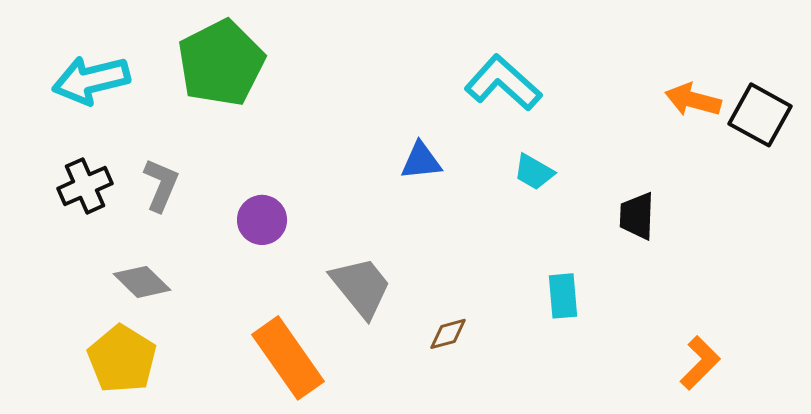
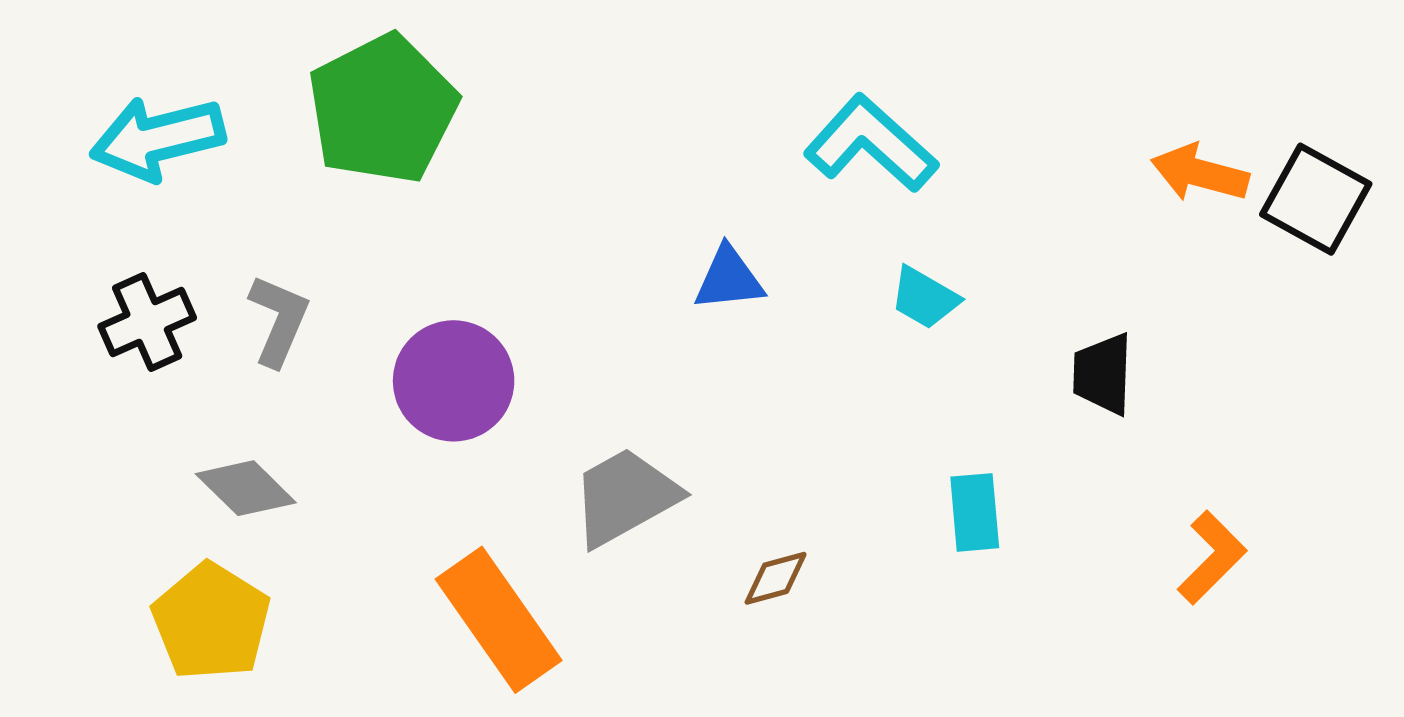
purple circle: (262, 220) -> (454, 381), size x1.4
gray trapezoid: (361, 287) -> (625, 497), turned -80
orange L-shape: (700, 363) -> (1212, 557), moved

